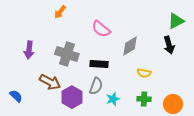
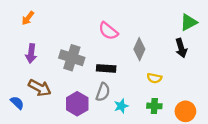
orange arrow: (60, 12) -> (28, 18), moved
gray diamond: (130, 46) -> (139, 49), turned -35
brown arrow: (50, 82) -> (40, 88), moved

